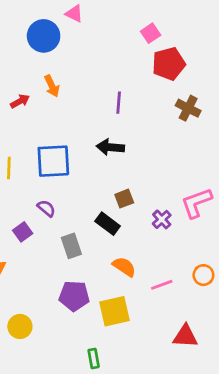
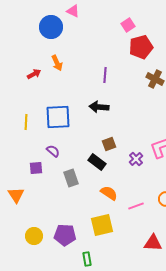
purple square: (23, 232) -> (36, 168), turned 32
purple pentagon: (74, 296) -> (65, 235), moved

